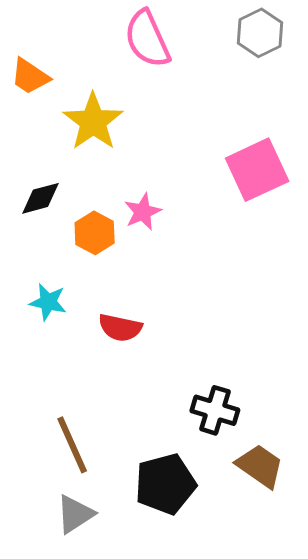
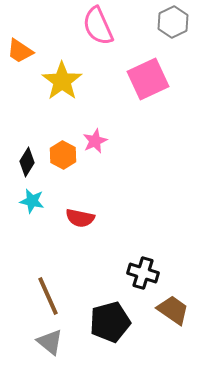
pink square: (257, 170) -> (148, 79), moved
black diamond: (40, 198) -> (27, 162), moved, turned -44
gray triangle: (75, 514) -> (50, 342), turned -48

